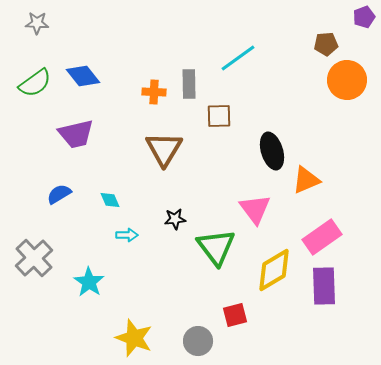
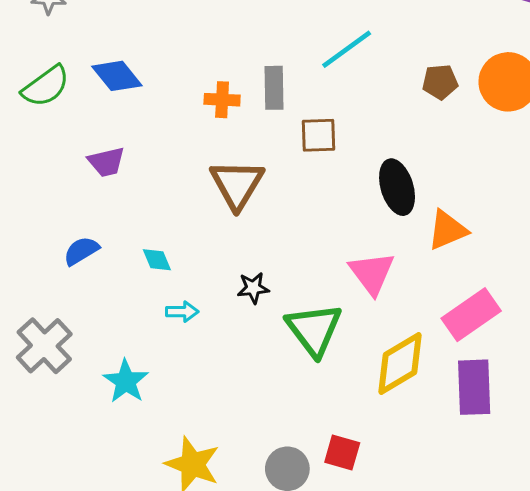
brown pentagon: (326, 44) -> (440, 82), moved
purple trapezoid: (76, 134) -> (106, 162), size x0.7
red square: (235, 315) -> (342, 452), moved, turned 30

